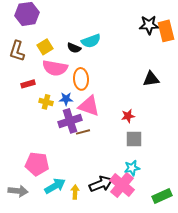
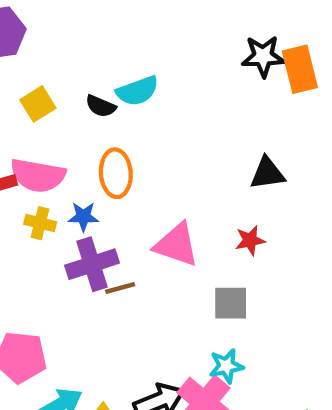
pink semicircle: (55, 68) -> (38, 175), moved
pink triangle: (89, 106) -> (176, 245), moved
red star: (128, 116) -> (250, 240), moved

